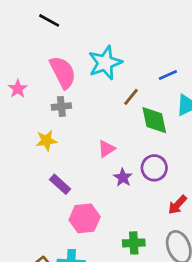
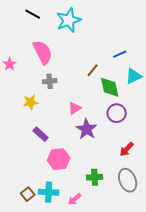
cyan star: (105, 63) -> (69, 20), moved
gray cross: (61, 106) -> (50, 81), moved
purple circle: (154, 168) -> (117, 113), moved
purple star: (123, 177) -> (87, 129), size x1.5

